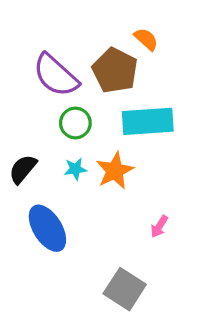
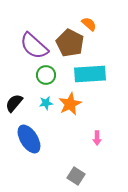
pink arrow: (159, 227) -> (97, 138), turned -32
gray square: (125, 289) -> (76, 176), size x0.7

